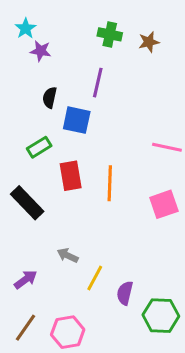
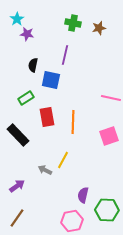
yellow line: (95, 278) -> (63, 160), moved
pink hexagon: (68, 332) -> (72, 221), moved

